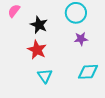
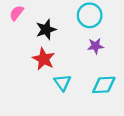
black star: (39, 25) -> (46, 29), turned 30
cyan triangle: (45, 76) -> (63, 83), moved

